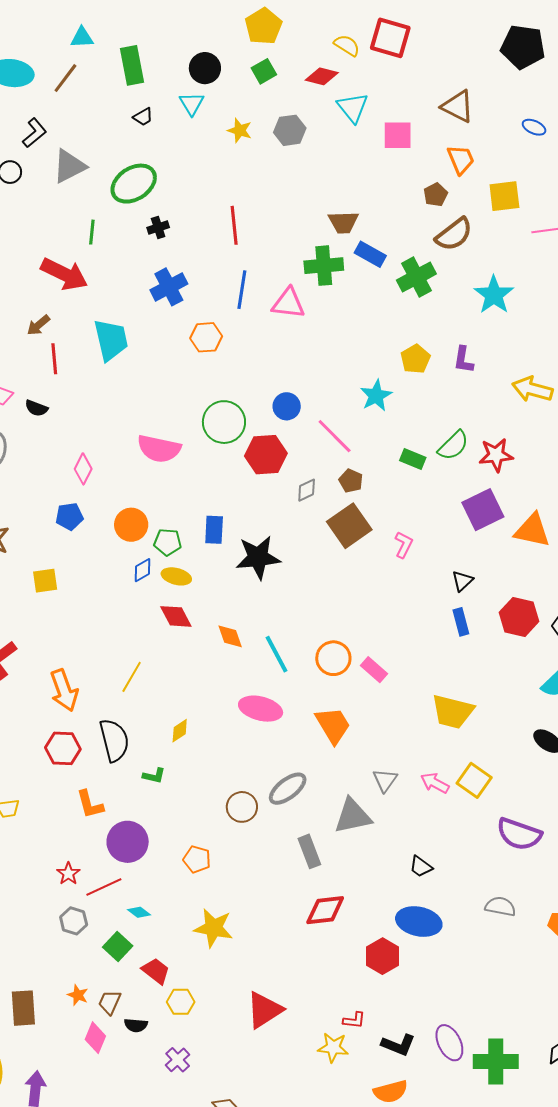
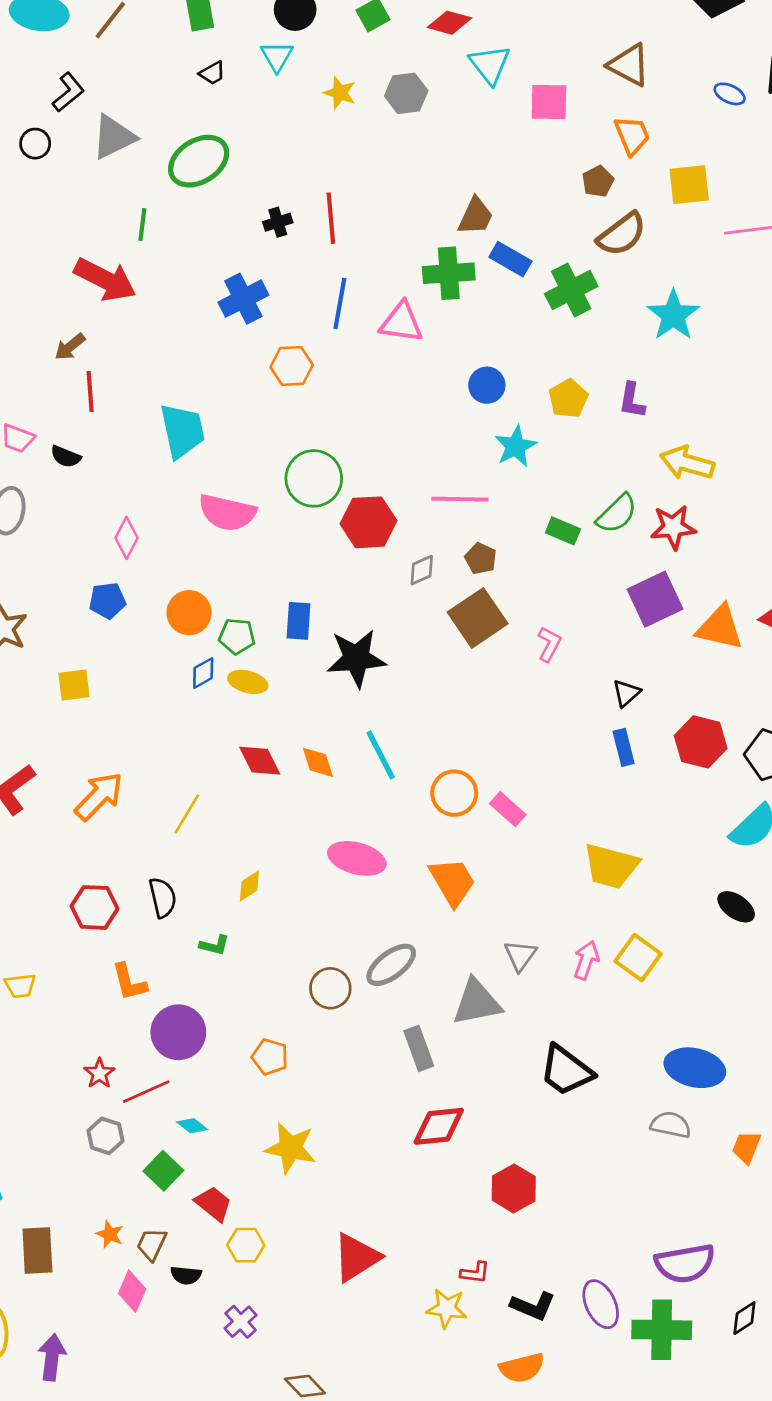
brown trapezoid: (343, 222) -> (476, 216), turned -64
black cross: (158, 227) -> (278, 222), moved
cyan trapezoid: (111, 340) -> (182, 431), moved
yellow arrow: (532, 389) -> (687, 463), moved
blue circle: (287, 406) -> (487, 385), moved
pink line: (335, 436) -> (460, 499), turned -45
red diamond: (176, 616) -> (260, 761), moved
cyan line: (277, 654) -> (381, 755), moved
orange arrow: (64, 690) -> (99, 796), moved, turned -117
black semicircle: (114, 740) -> (163, 898), size x0.7
pink arrow: (435, 783) -> (586, 960), turned 80
purple semicircle: (519, 834) -> (685, 1263), moved, turned -30
black trapezoid: (421, 867) -> (566, 1070), size x1.8
blue ellipse: (419, 922) -> (695, 1068), moved

